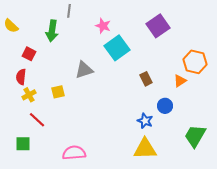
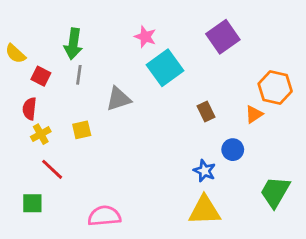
gray line: (69, 11) -> (79, 75), moved
yellow semicircle: (11, 26) -> (15, 54), moved

